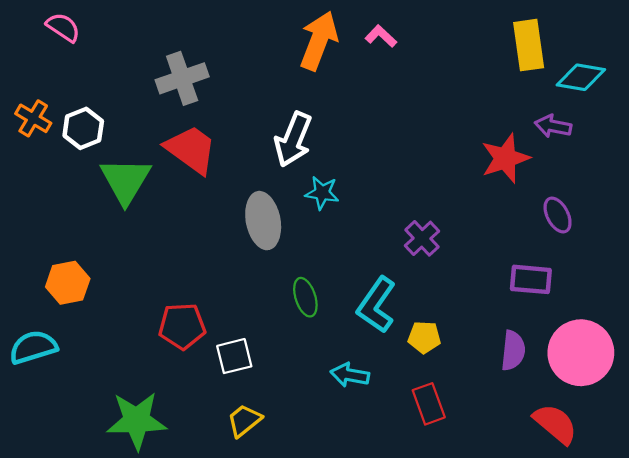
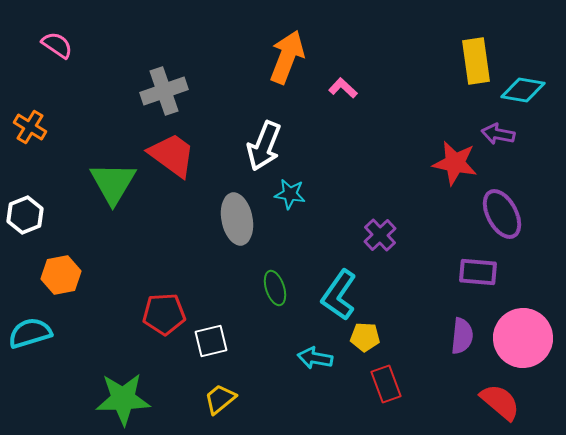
pink L-shape: (381, 36) -> (343, 88), moved
white hexagon: (83, 128) -> (25, 215), moved
red star: (505, 158) -> (455, 163), turned 30
purple ellipse: (558, 215) -> (502, 214), size x1.5
yellow pentagon: (424, 337) -> (365, 337), moved

